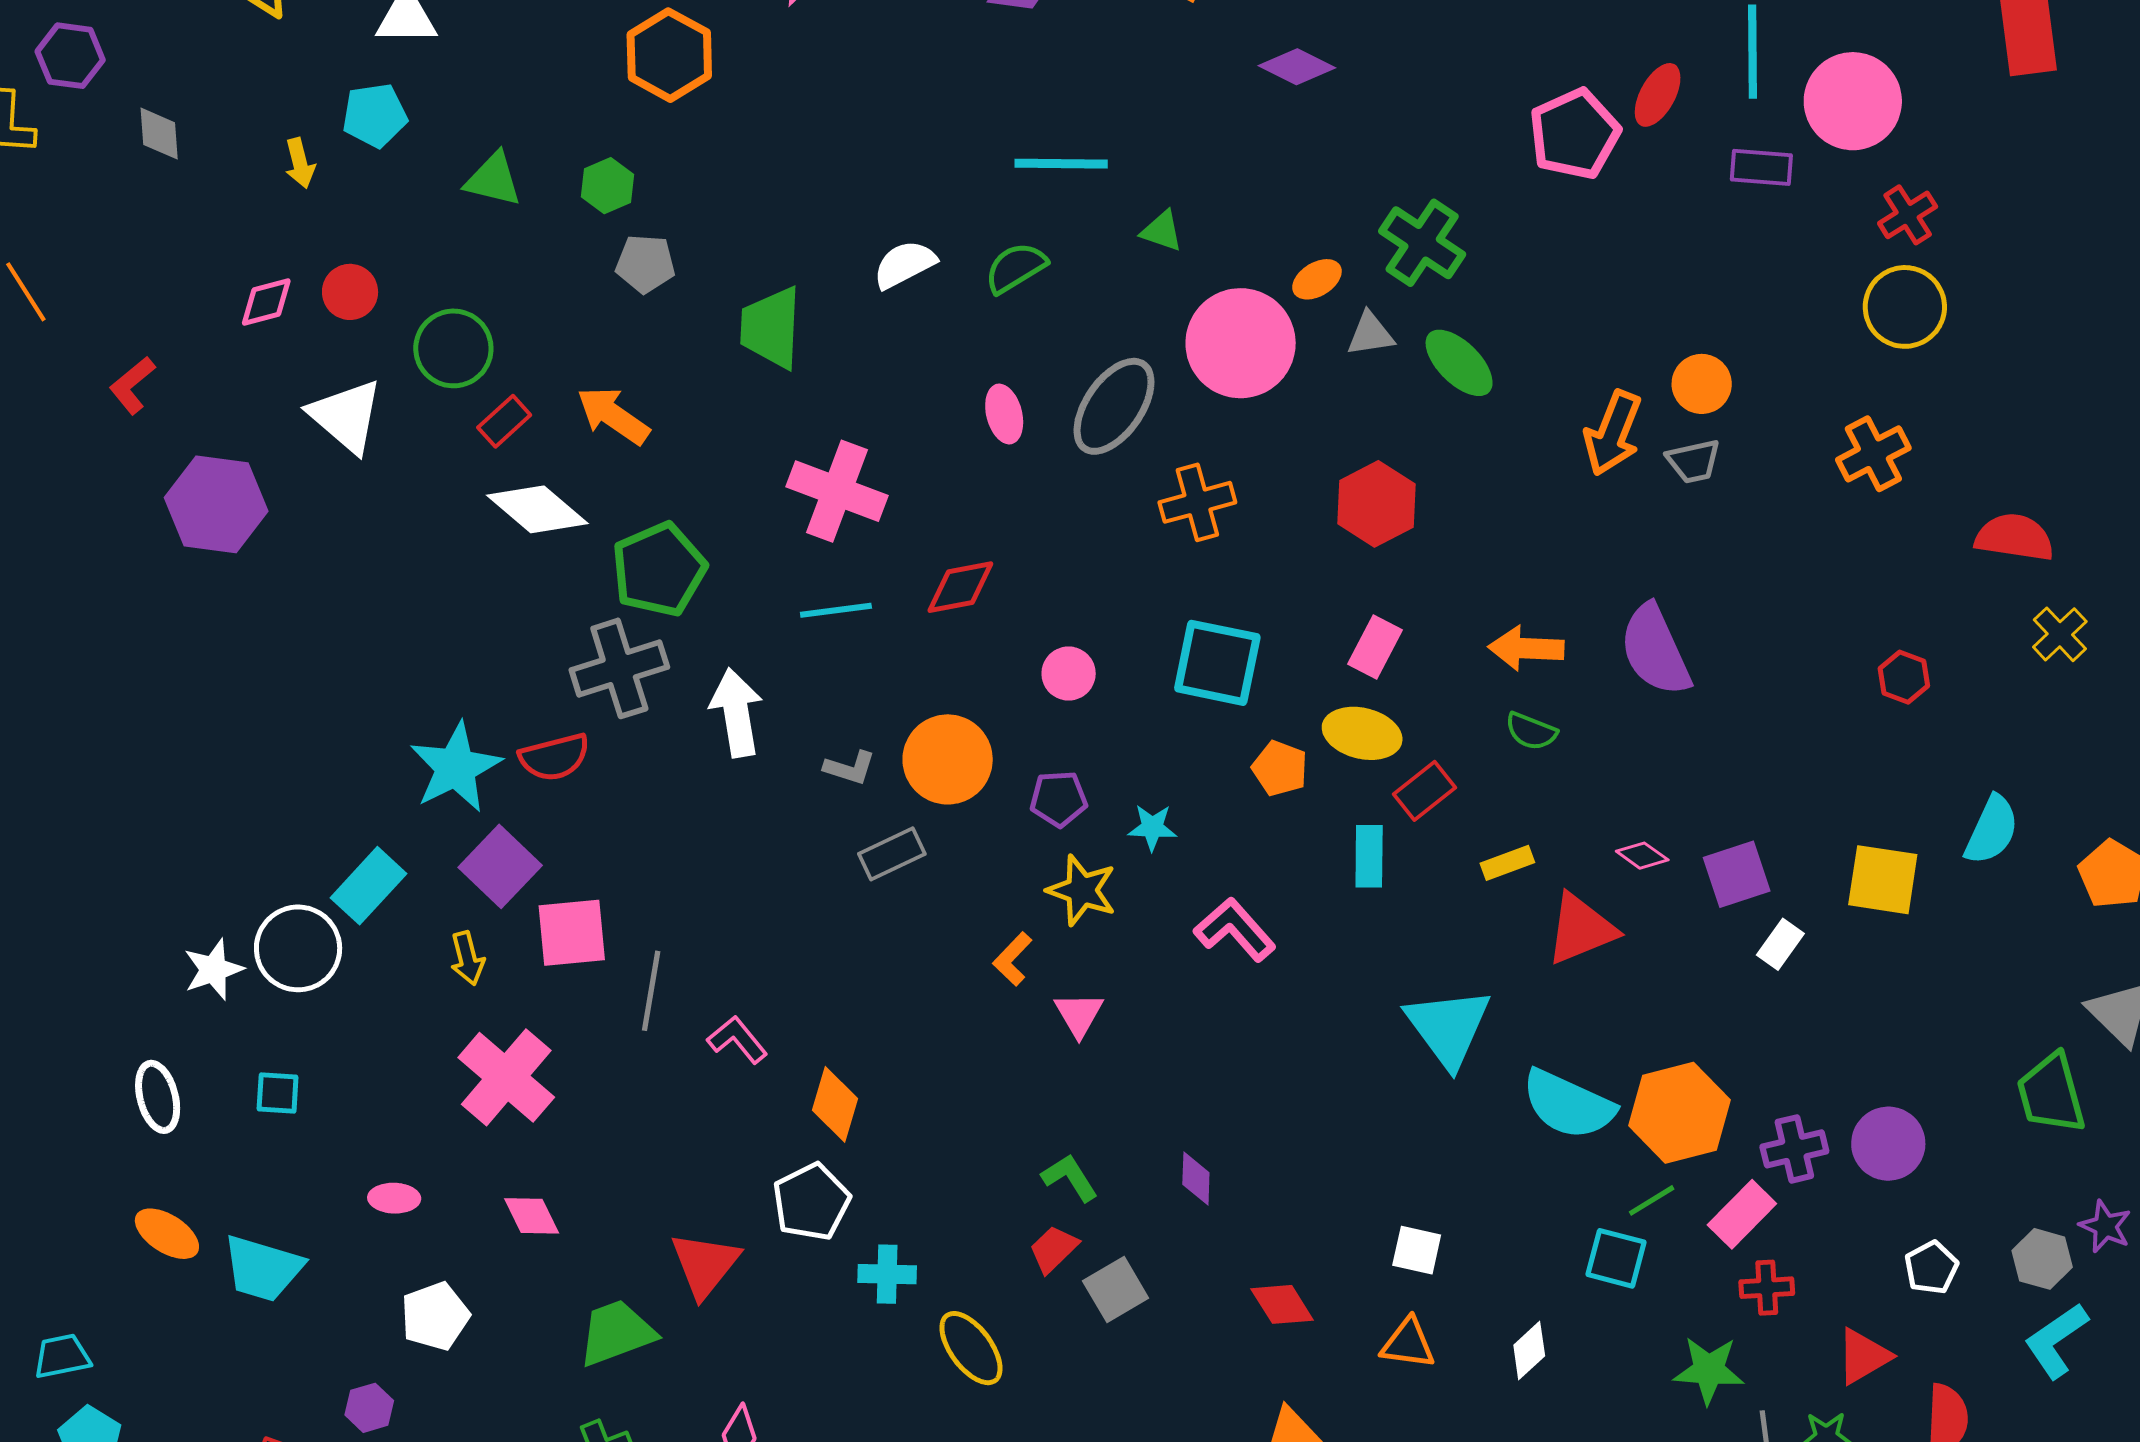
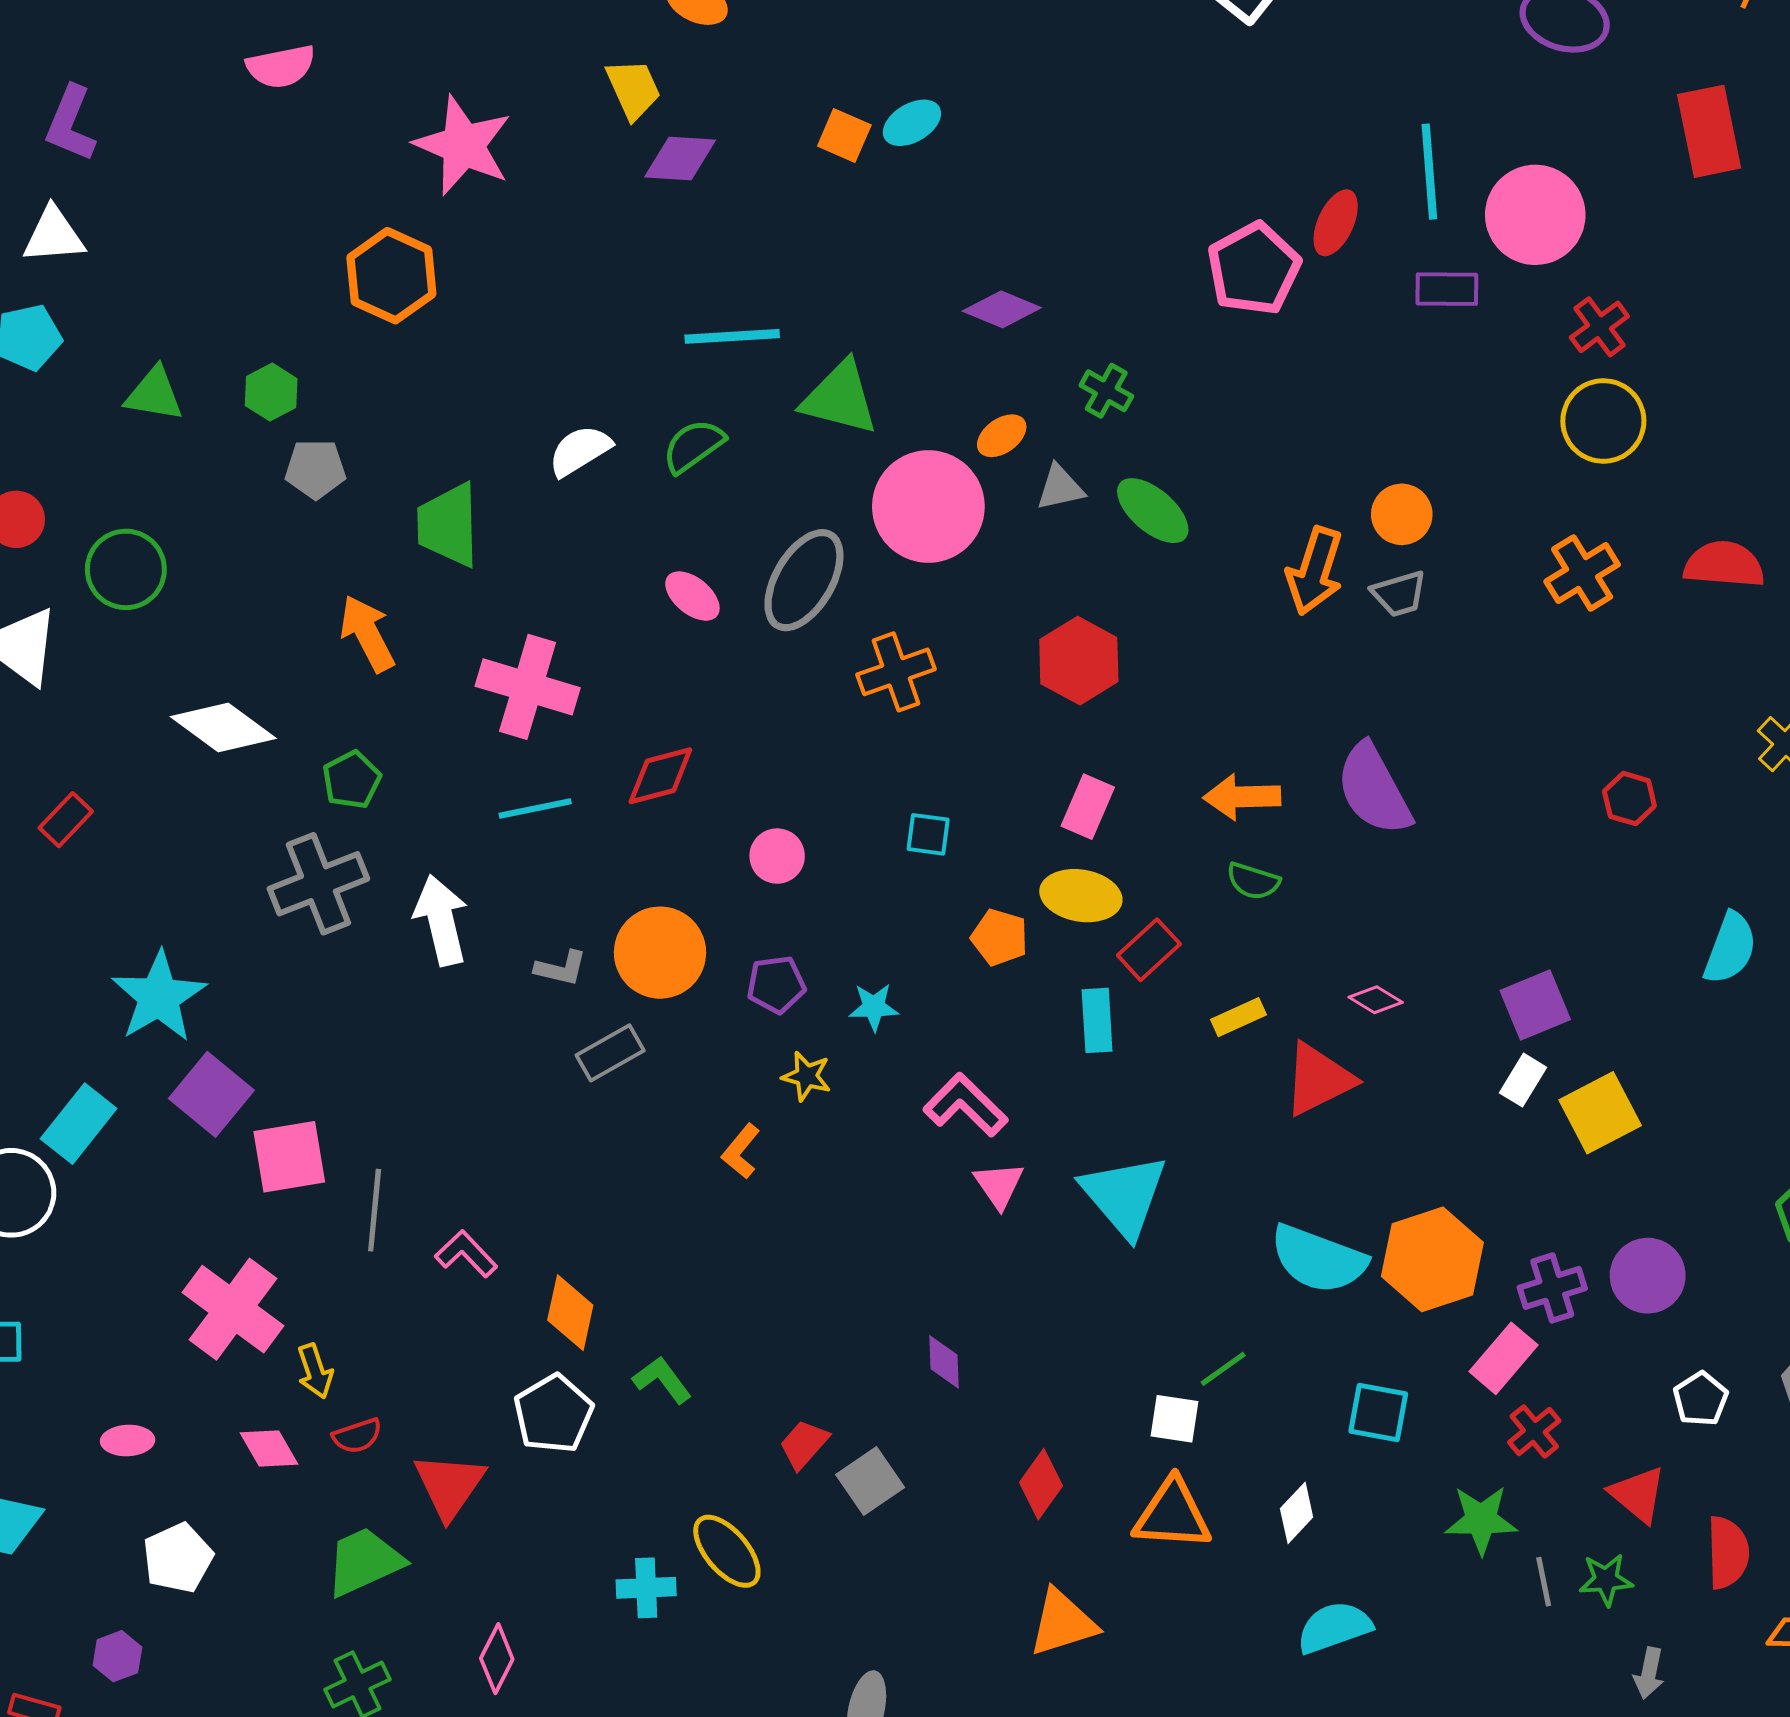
orange hexagon: (669, 55) -> (391, 276), moved
purple diamond: (1297, 67) -> (1002, 309), moved
green triangle: (1162, 231) -> (840, 398), size x1.8
green cross: (1422, 243) -> (1106, 391), size x0.6
pink ellipse: (1004, 414) -> (692, 596), turned -32
orange arrow: (613, 416) -> (367, 633), moved, turned 32
red rectangle: (504, 421) -> (66, 820), moved
red semicircle: (2014, 537) -> (1724, 564), moved
green pentagon: (659, 569) -> (352, 780), size x0.6
cyan square: (1217, 663) -> (928, 834), size x0.5
red semicircle: (554, 757) -> (357, 1436), moved, size x0.7
purple square: (1737, 874) -> (1535, 1005), moved
yellow square: (1883, 880) -> (1600, 1113), moved, turned -32
yellow star: (1082, 890) -> (807, 1076), size x0.7
yellow arrow: (467, 958) -> (315, 1371), moved
pink triangle: (1079, 1014) -> (999, 1185), moved
cyan triangle: (1448, 1027) -> (1124, 1196), moved
green L-shape: (1070, 1178) -> (662, 1380), moved
green line: (1652, 1200) -> (1223, 1369), moved
cyan cross: (887, 1274) -> (646, 1588), moved
red cross: (1767, 1288) -> (1534, 1431), turned -32
red diamond: (1282, 1304) -> (1041, 1484), turned 72
orange triangle: (1408, 1343) -> (1172, 1515), size x1.4
red triangle: (1863, 1356) -> (1638, 1494), turned -46

